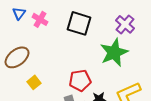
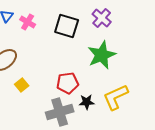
purple cross: (125, 24) -> (102, 18), moved

